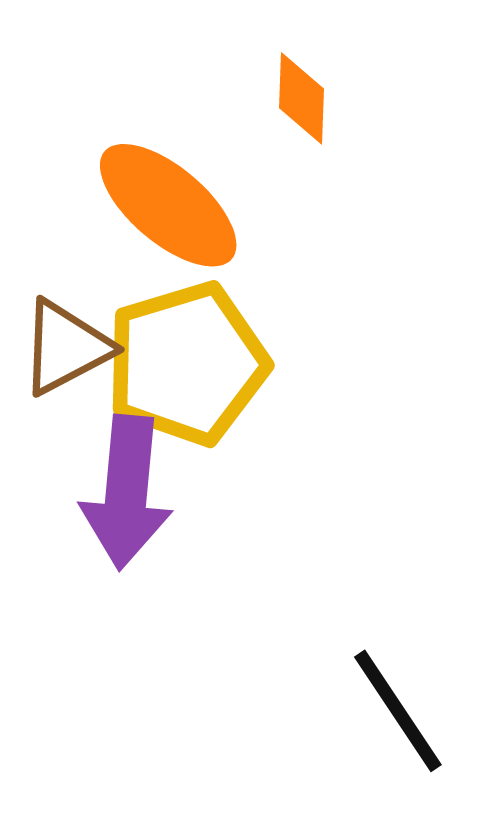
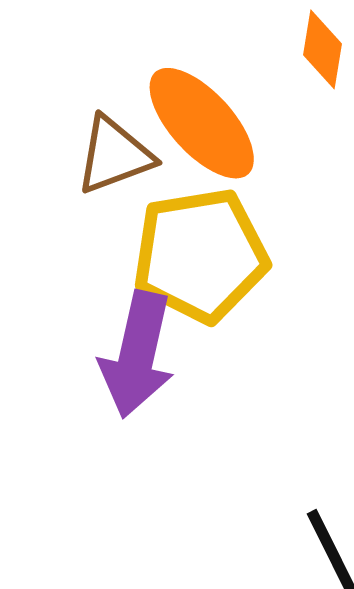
brown triangle: (66, 347) -> (114, 155), moved

